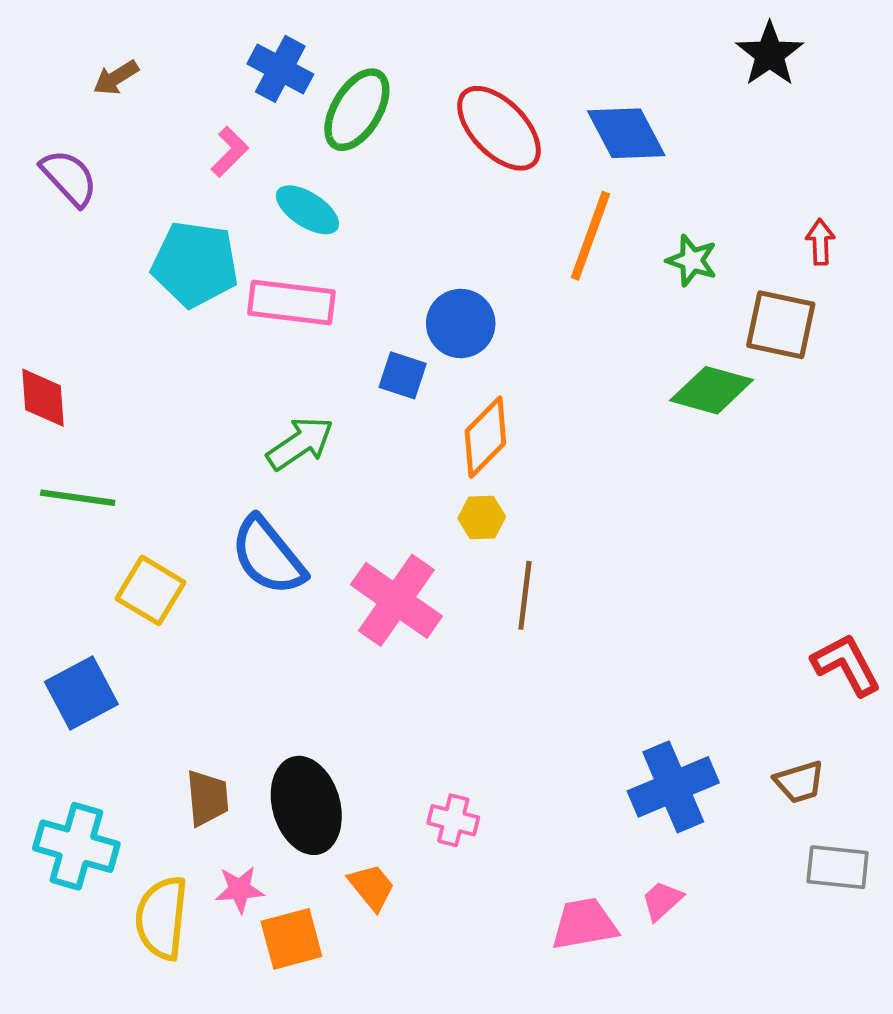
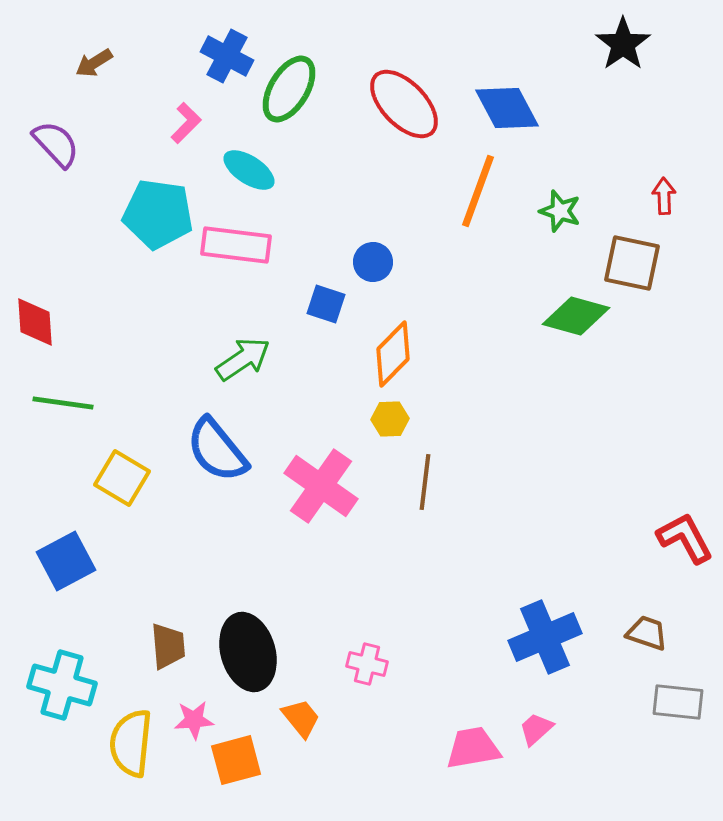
blue circle: (461, 323) -> (373, 262), size x0.7
brown trapezoid: (799, 782) -> (647, 633), turned -144

